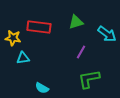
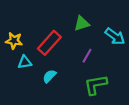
red rectangle: (39, 27) -> (49, 43), moved, turned -55
cyan semicircle: (42, 88) -> (49, 76), moved, turned 104

